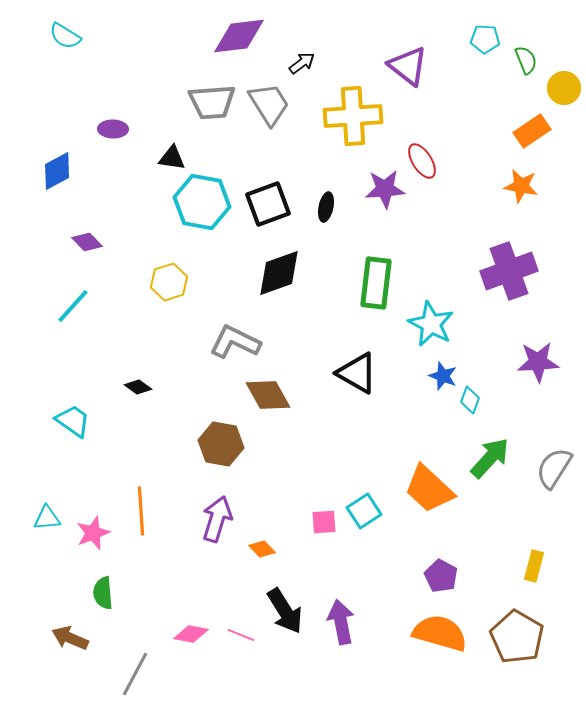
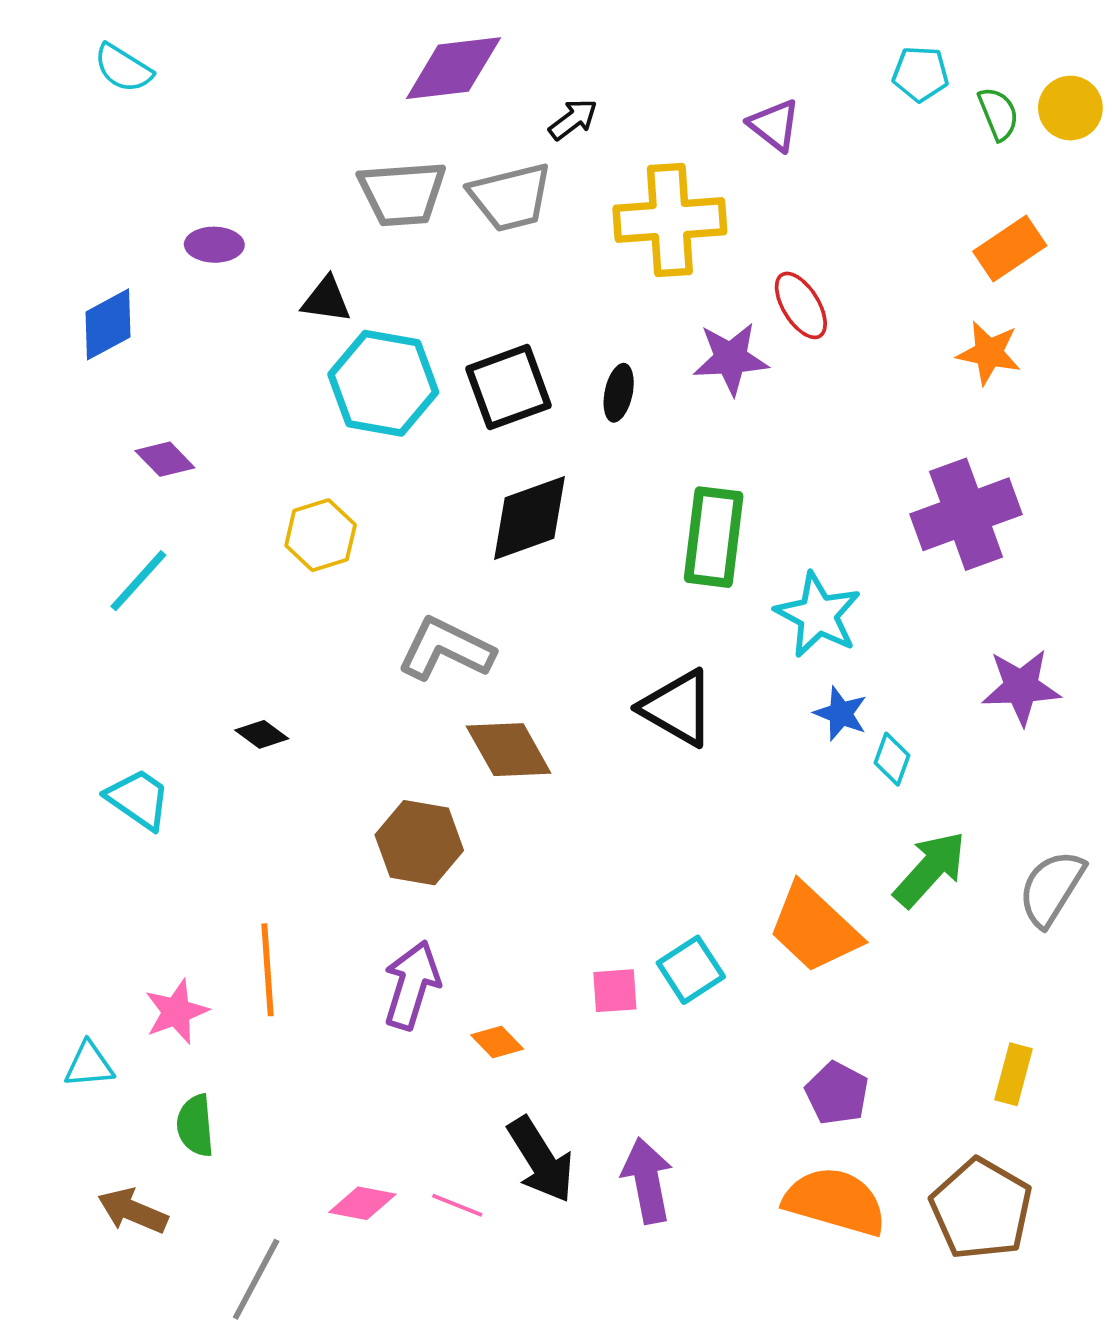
purple triangle: (408, 66) -> (774, 125), size x0.7
yellow circle: (564, 88) -> (1070, 108), moved
gray trapezoid: (269, 104) -> (510, 197), turned 108
cyan triangle: (47, 518) -> (89, 1065), moved

